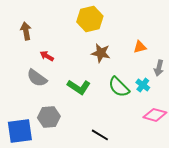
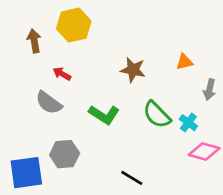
yellow hexagon: (90, 19) -> (74, 25), moved
cyan cross: (143, 85) -> (188, 123), moved

